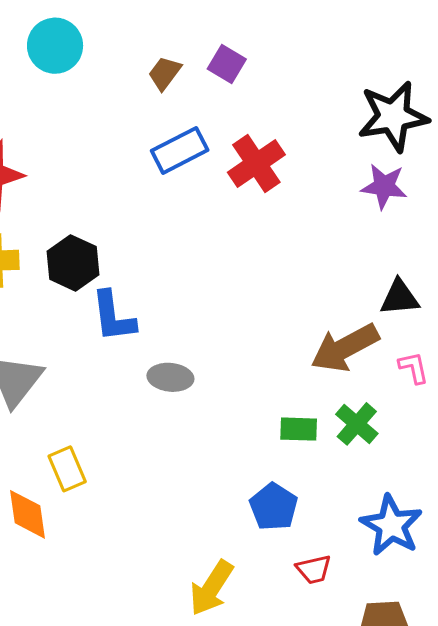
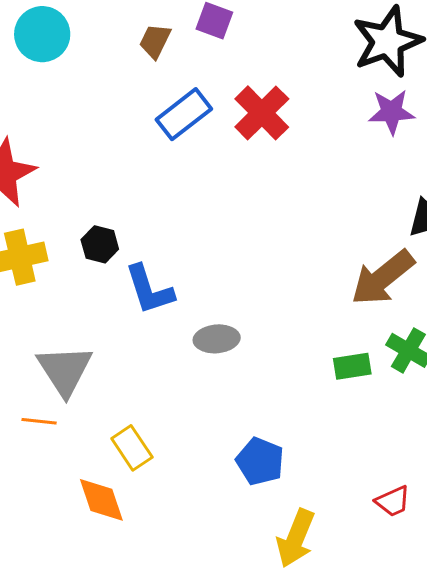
black hexagon: (73, 263) -> (100, 244), size x0.7
blue pentagon: (274, 507) -> (260, 461), moved

